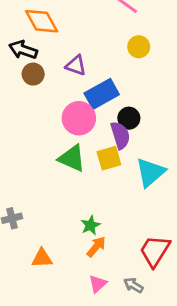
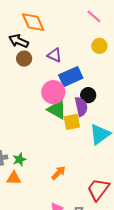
green triangle: (72, 158) -> (57, 110), moved
green star: (90, 225) -> (19, 160), moved
orange arrow: (96, 247) -> (58, 173), moved
orange triangle: (42, 258) -> (14, 178), moved

